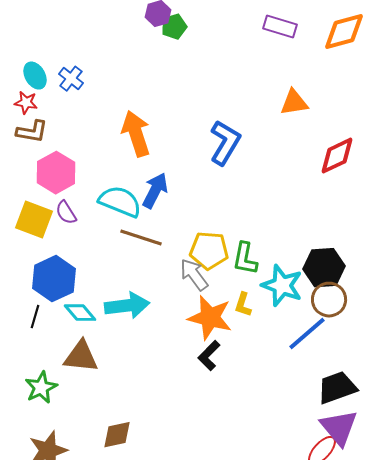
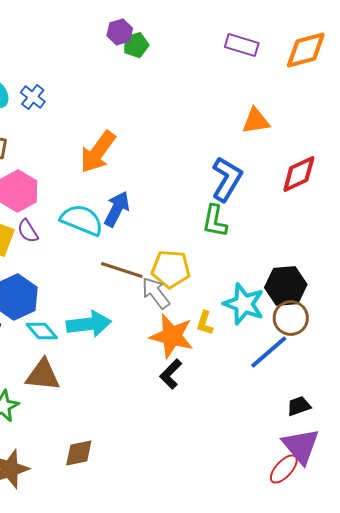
orange arrow: (136, 134) -> (98, 152), turned -126
blue L-shape: (225, 143) -> (227, 179), moved
brown line: (141, 238) -> (122, 270), moved
green L-shape: (245, 259) -> (215, 221), moved
black trapezoid: (337, 388) -> (299, 406), size x0.6

